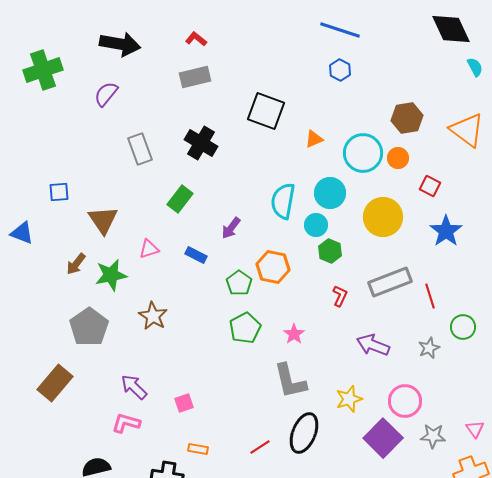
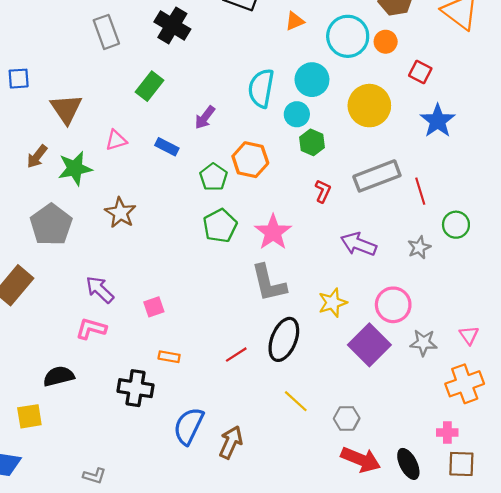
pink star: (294, 334) -> (273, 232), size x1.6

